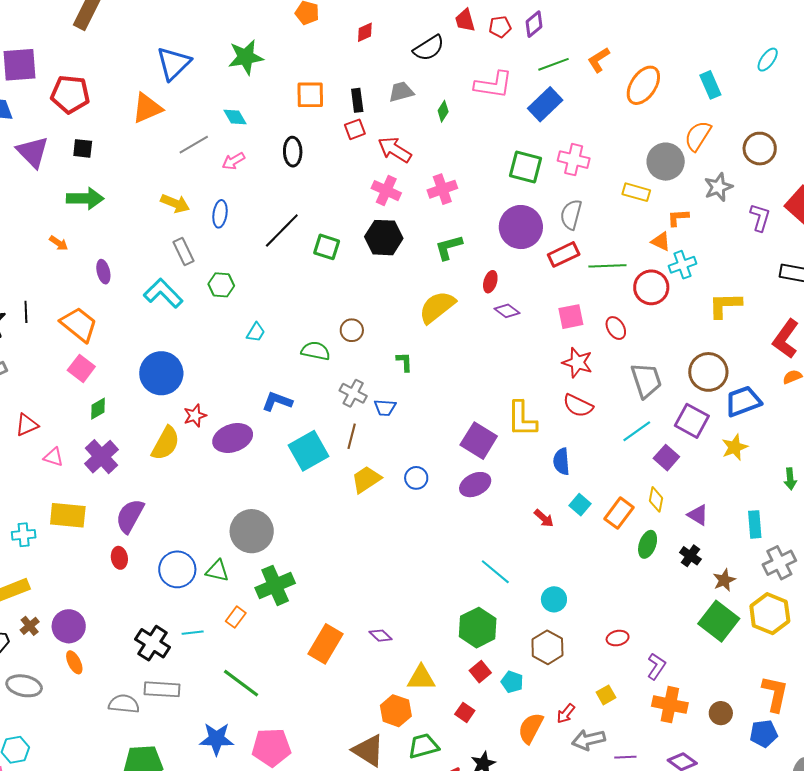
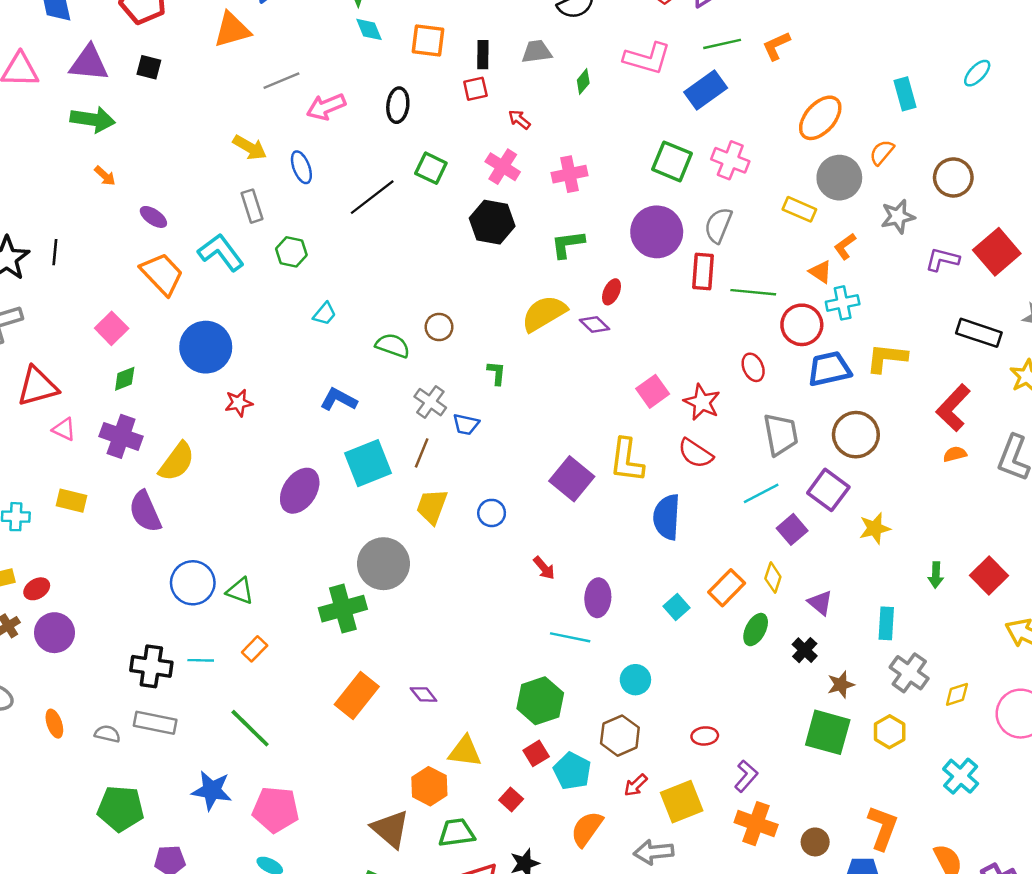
orange ellipse: (643, 85) -> (820, 118), moved
cyan diamond: (235, 117) -> (369, 29), moved
orange semicircle: (698, 136) -> (882, 152), size x0.7
red arrow: (395, 150) -> (519, 119), size x0.6
purple triangle: (33, 152) -> (89, 63), turned -48
pink arrow: (234, 161) -> (326, 107), size x1.4
green arrow: (85, 198) -> (93, 119), moved
blue ellipse: (220, 214) -> (301, 167), turned -36
orange L-shape: (678, 218) -> (845, 246), turned -40
purple L-shape: (760, 218) -> (942, 260), turned -100
green square: (327, 247) -> (431, 168), moved
red rectangle: (564, 254) -> (703, 271), turned -68
purple ellipse: (103, 272) -> (153, 217), turned -50
purple diamond: (507, 311) -> (595, 325), moved
pink square: (571, 317) -> (653, 391), moved, turned -32
orange trapezoid: (79, 324) -> (162, 274), moved
blue trapezoid: (743, 401) -> (829, 369), moved
red triangle: (27, 425) -> (37, 387), size x1.5
purple ellipse: (233, 438) -> (300, 491), moved, turned -45
yellow semicircle: (166, 443) -> (177, 462), moved
purple cross: (101, 457) -> (121, 436), turned -36
blue semicircle: (561, 461) -> (667, 517), size x1.4
yellow trapezoid: (366, 479) -> (432, 507), turned -44
purple ellipse: (475, 485) -> (598, 598), moved, turned -68
cyan square: (580, 505) -> (676, 607), moved
yellow rectangle: (68, 515) -> (72, 501), size x0.7
purple semicircle: (130, 516) -> (145, 511), turned -60
red arrow: (544, 518) -> (544, 568), moved
gray circle: (252, 531) -> (383, 564), moved
red ellipse: (119, 558) -> (37, 589), moved, turned 60
gray cross: (779, 563) -> (909, 673), turned -36
cyan line: (495, 572) -> (570, 637), turned -36
green cross: (275, 585) -> (343, 609), moved
yellow hexagon: (770, 614) -> (890, 732), size x0.7
green square: (719, 621) -> (828, 732), turned -30
black cross: (152, 643) -> (151, 666), turned -32
orange ellipse: (74, 662) -> (54, 724), moved
cyan pentagon: (512, 682) -> (572, 771), size x1.4
yellow square: (606, 695) -> (682, 802), size x1.8
gray semicircle: (124, 704) -> (107, 734), size x0.7
red arrow: (566, 714) -> (636, 785), moved

